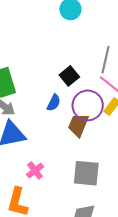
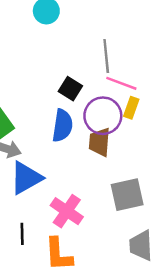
blue semicircle: (54, 103) -> (62, 126), size x1.5
pink cross: (35, 171) -> (67, 211), size x1.5

